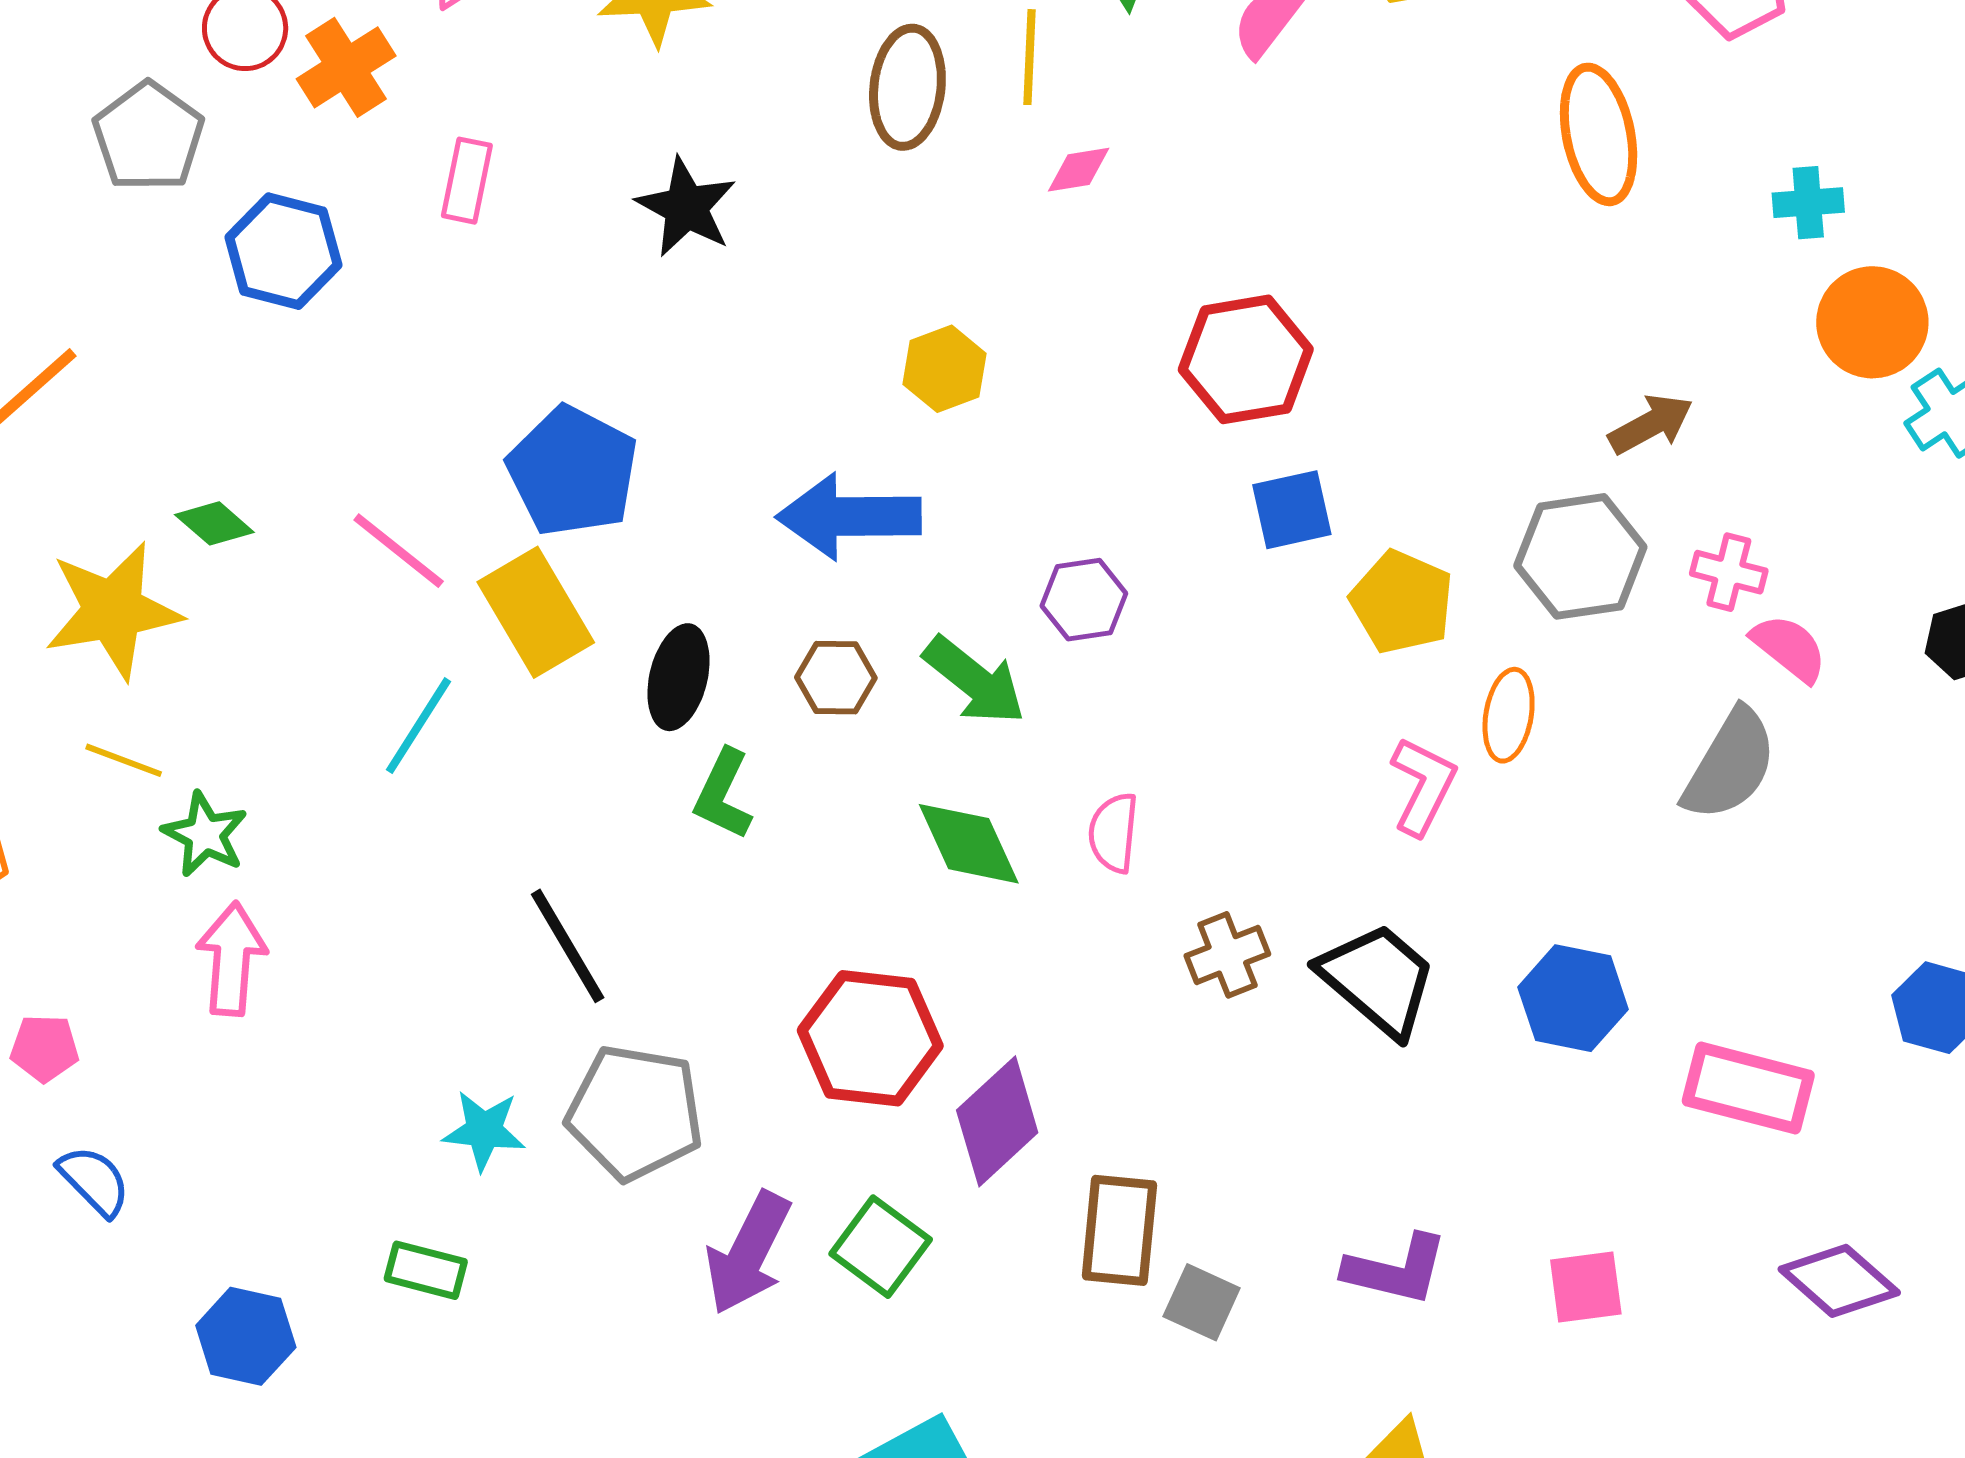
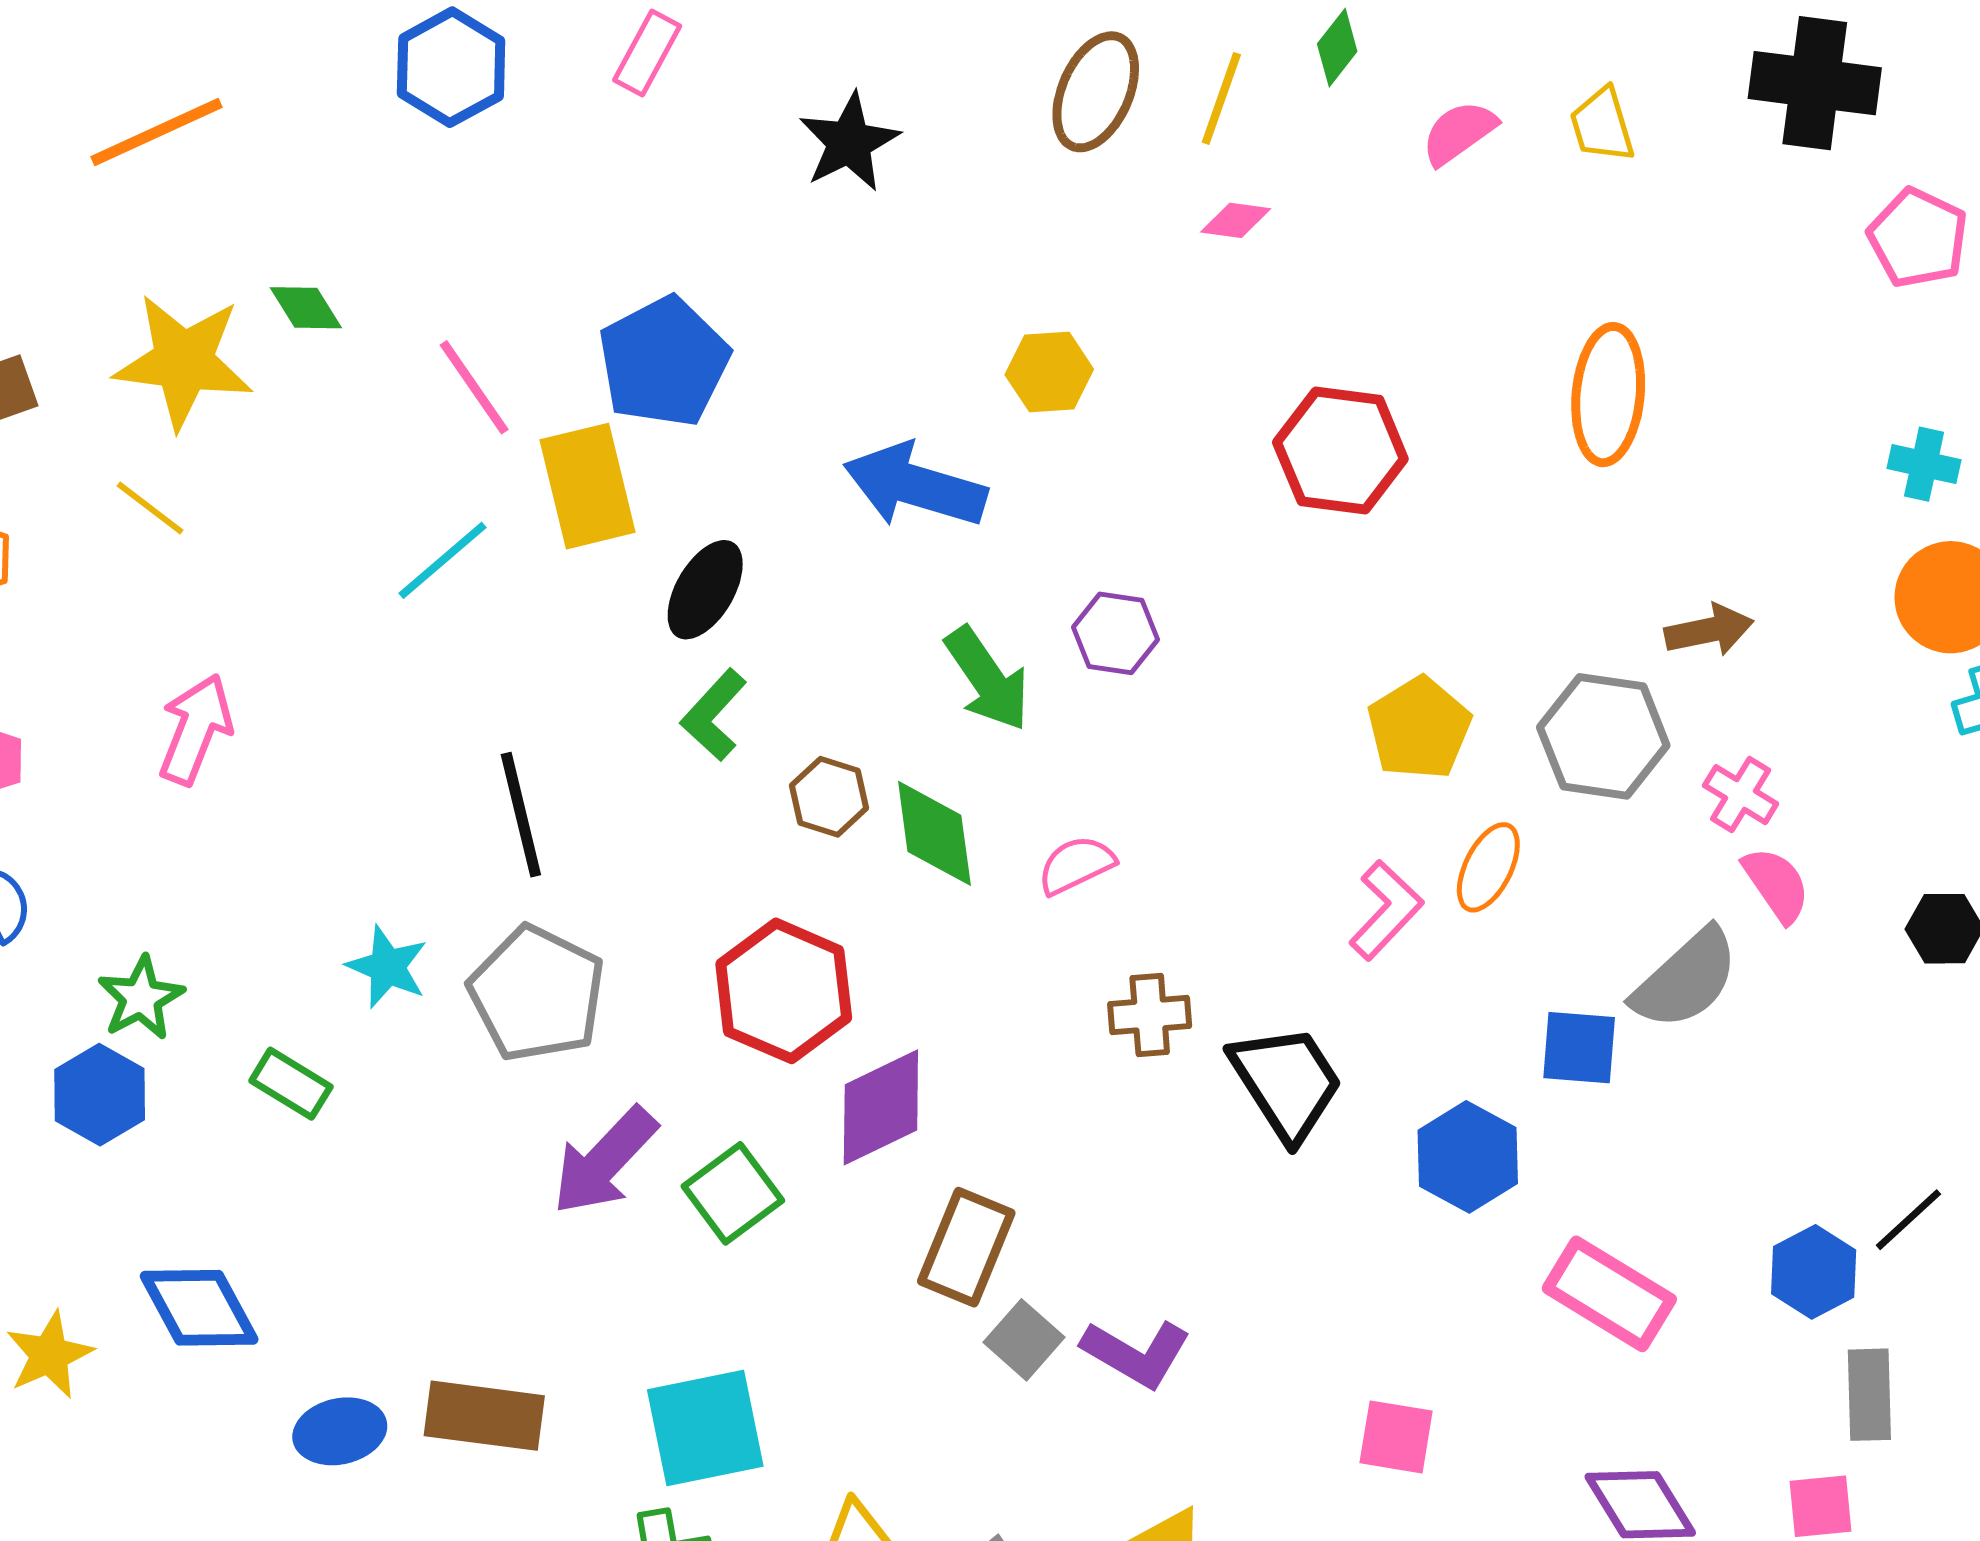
orange ellipse: (1599, 134) -> (1608, 395), moved
blue square: (1292, 510) -> (1579, 1048), moved
brown hexagon: (836, 678) -> (829, 797), moved
pink semicircle: (1114, 833) -> (1076, 865), turned 42
green star: (205, 834) -> (141, 998), moved
purple L-shape: (1396, 1270) -> (1136, 1353), moved

